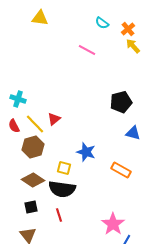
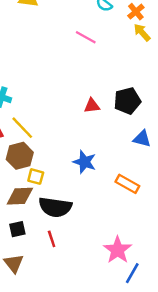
red triangle: (54, 119) -> (92, 106), moved, turned 32
yellow square: (64, 168) -> (36, 177), moved
brown diamond: (33, 180) -> (20, 196), turned -35

